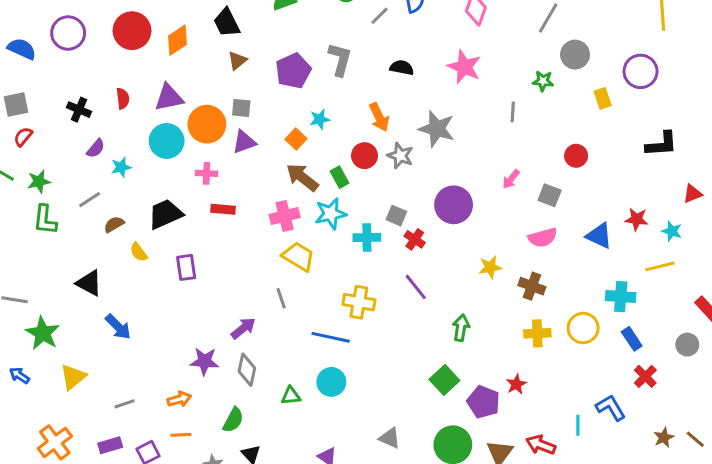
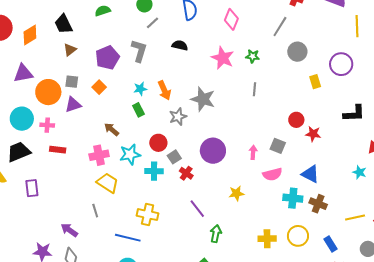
gray line: (380, 16) -> (152, 23), moved
black semicircle: (402, 68) -> (180, 45), moved
green star: (543, 81) -> (253, 56), moved
cyan star: (320, 119) -> (140, 89), moved
orange square: (296, 139) -> (99, 87), moved
cyan circle: (167, 141) -> (22, 119), moved
red circle: (364, 156) -> (158, 143), moved
gray star: (400, 156) -> (178, 117), turned 30
brown arrow: (302, 177) -> (112, 129), size x0.7
green rectangle: (339, 177) -> (138, 110), moved
pink arrow: (511, 179) -> (253, 152), moved, turned 144
gray square: (396, 216) -> (174, 157), turned 32
red star: (637, 219) -> (313, 134), moved
yellow line: (660, 266) -> (355, 218), moved
brown cross: (532, 286) -> (318, 204), moved
purple line: (416, 287) -> (197, 209), moved
cyan cross: (621, 297) -> (293, 198), moved
purple arrow: (243, 328) -> (69, 230), turned -108

